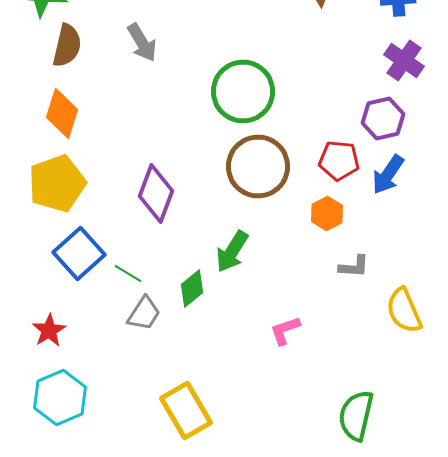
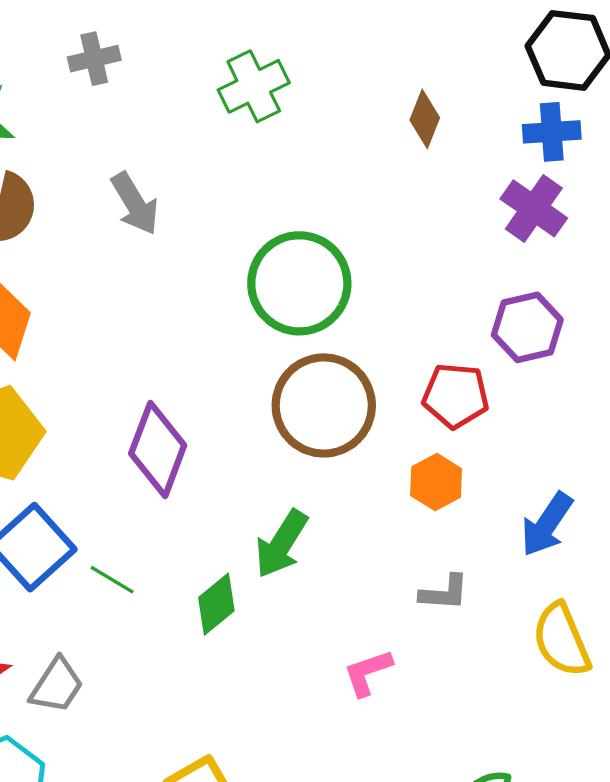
purple cross: (404, 60) -> (534, 208), moved
blue arrow: (388, 174) -> (547, 524), moved
gray L-shape: (354, 266) -> (444, 593), moved
gray trapezoid: (144, 314) -> (57, 686), moved

